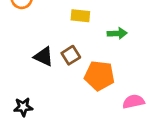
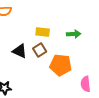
yellow rectangle: (80, 16) -> (43, 32), moved
pink semicircle: (133, 101) -> (86, 84), turned -84

